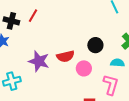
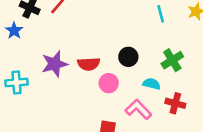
purple star: (39, 61) -> (55, 64), turned 30
pink L-shape: (111, 85) -> (138, 109), turned -70

